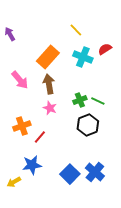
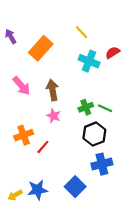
orange rectangle: (48, 57) -> (41, 48), moved
blue star: (32, 165) -> (38, 190), moved
blue cross: (95, 172) -> (102, 164), moved, turned 36

